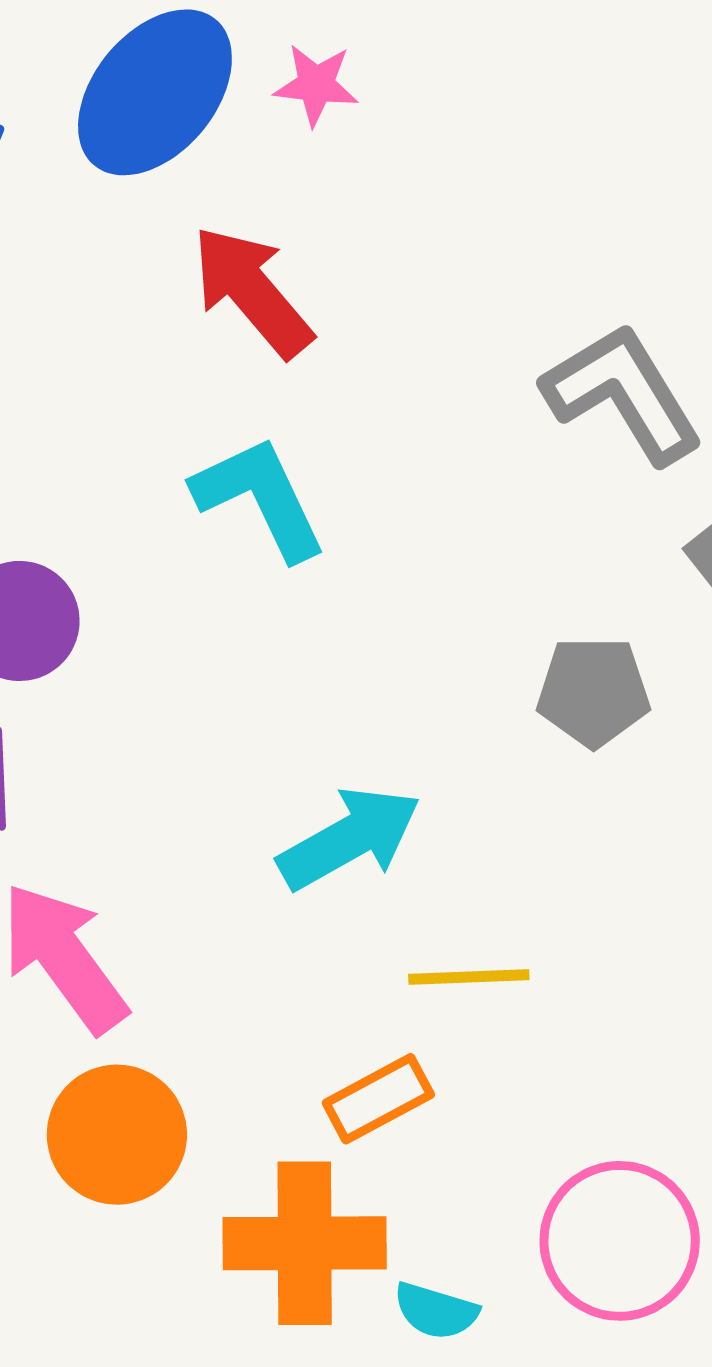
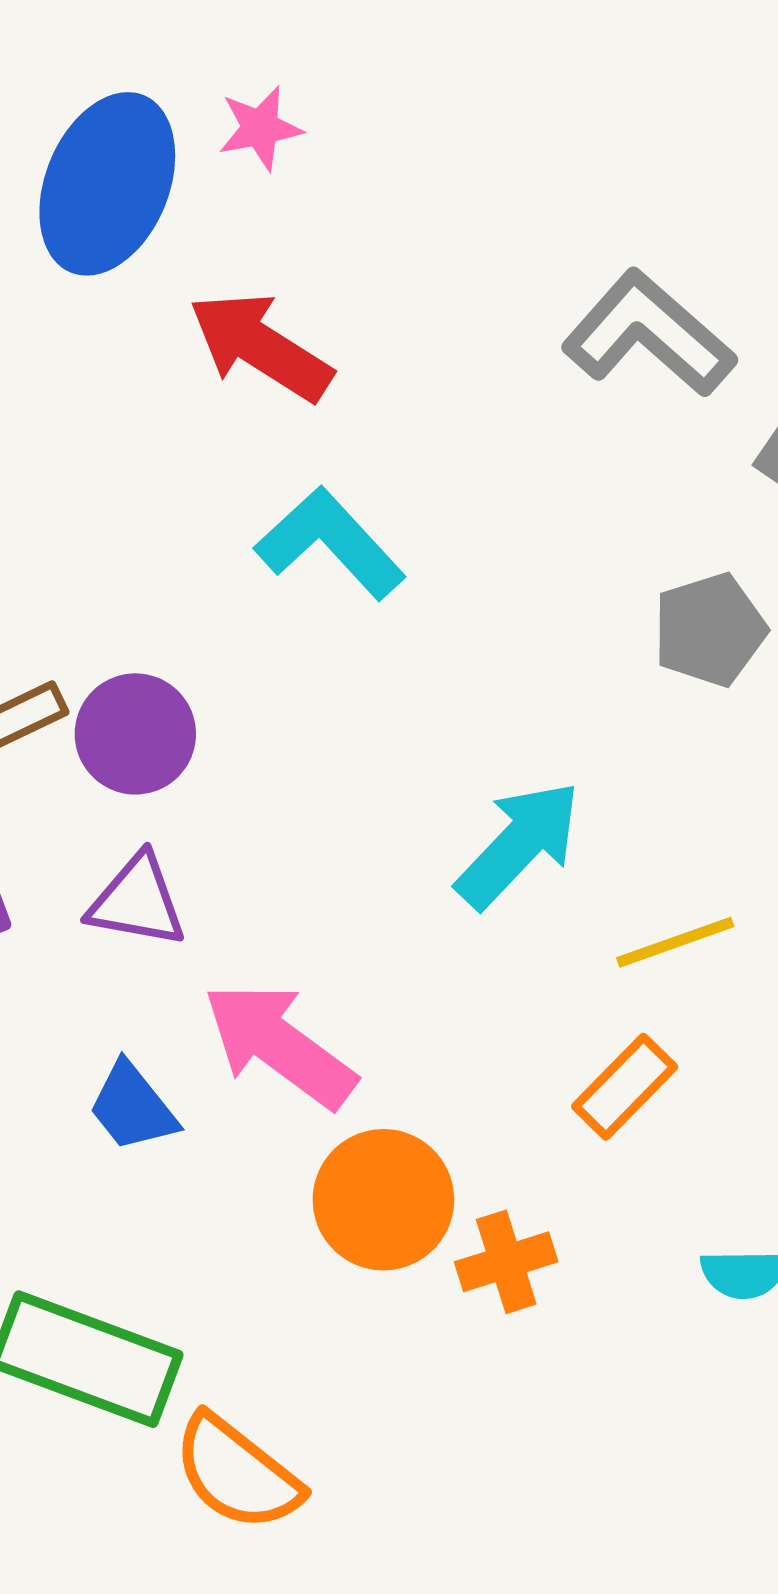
orange cross: (305, 1243) -> (506, 1262), moved, size x0.6

